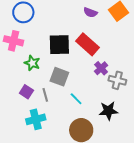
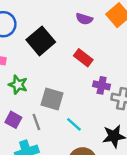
red rectangle: (87, 44) -> (83, 58), size x0.7
black square: (59, 45) -> (41, 41), moved, turned -35
purple cross: (101, 68) -> (102, 85), turned -32

